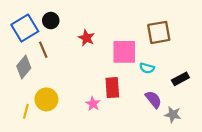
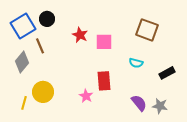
brown square: (159, 32) -> (147, 30), turned 30
pink square: (124, 52) -> (104, 42), moved, size x0.7
purple semicircle: (153, 99) -> (139, 103), moved

